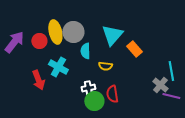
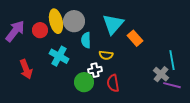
red arrow: (38, 80) -> (26, 69), moved
white cross: (88, 88) -> (95, 70), moved
green circle: (94, 101) -> (84, 82), moved

